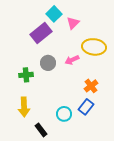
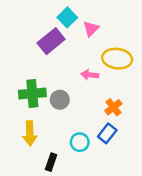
pink arrow: (72, 60) -> (90, 75), turned 32
gray circle: (48, 63) -> (60, 100), moved
green cross: (26, 75) -> (32, 94), size x1.5
black rectangle: (41, 130) -> (51, 162), turned 56

